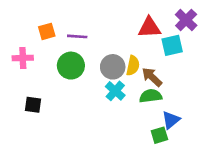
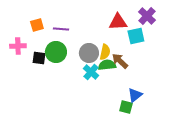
green semicircle: (151, 96) -> (107, 65), moved
black square: (33, 105) -> (39, 58), moved
green square: (159, 135) -> (126, 107), turned 32

